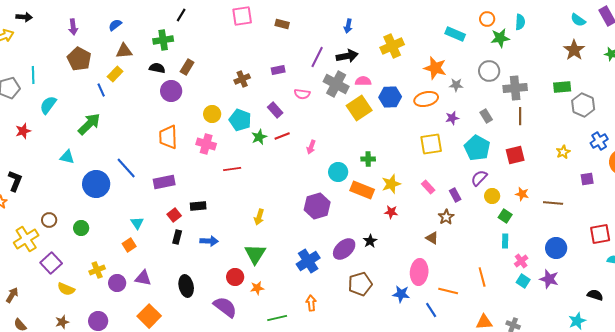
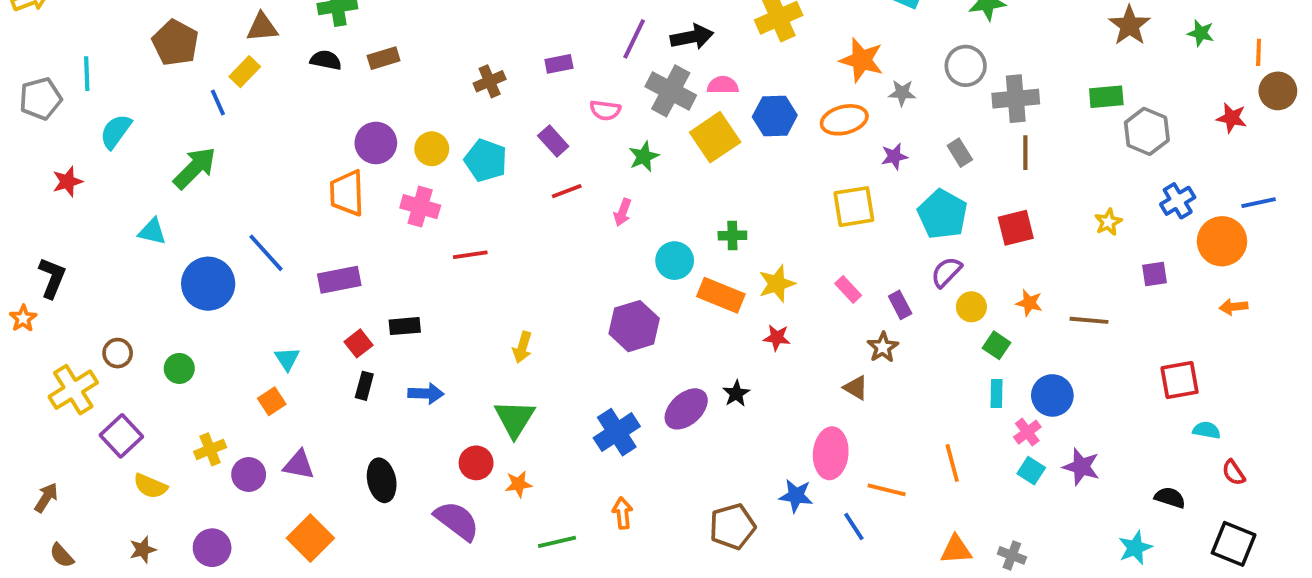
brown rectangle: (187, 67) -> (384, 58), turned 42
purple circle: (171, 91) -> (376, 143), moved
green star: (259, 137) -> (644, 156), moved
blue circle: (556, 248) -> (1052, 395), moved
brown pentagon: (360, 284) -> (732, 527), moved

